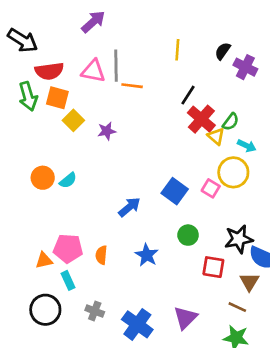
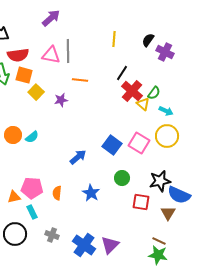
orange line: (132, 86) -> (80, 80), moved
yellow circle: (233, 172) -> (167, 136), moved
pink square: (211, 188) -> (139, 143), size x1.5
brown line: (237, 307) -> (159, 241), moved
purple triangle: (185, 318) -> (110, 245), moved

